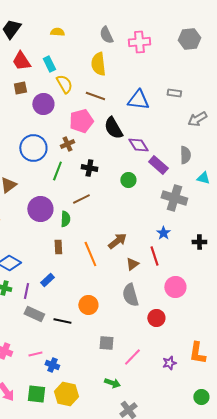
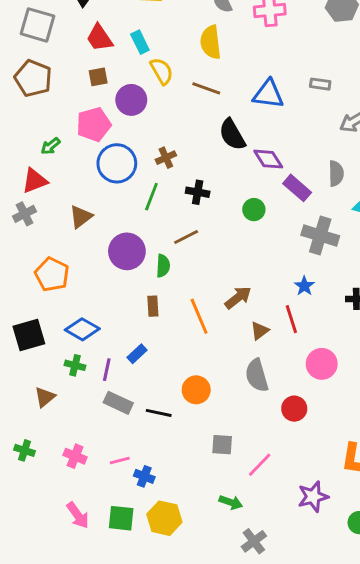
pink pentagon: (81, 121) -> (94, 124), moved
purple star: (169, 363) -> (313, 497), moved, size x1.5

